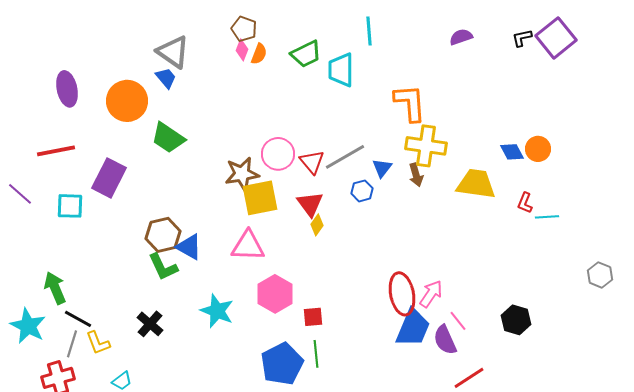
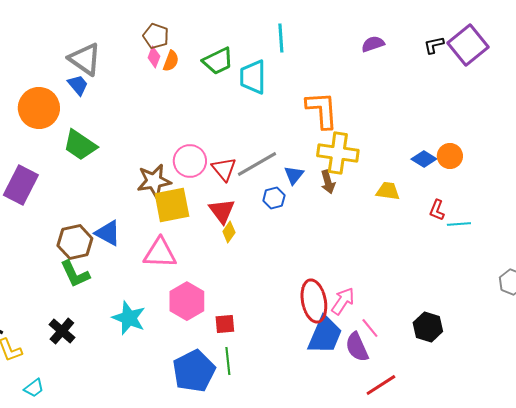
blue diamond: (512, 152) -> (424, 159), turned -30
yellow trapezoid: (476, 184) -> (388, 191), size x0.6
blue triangle: (189, 247) -> (108, 233), moved

